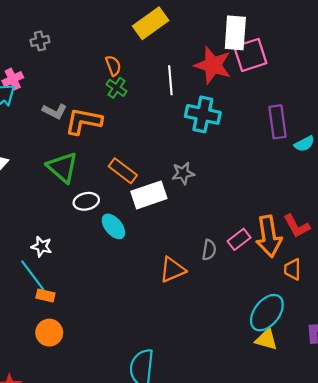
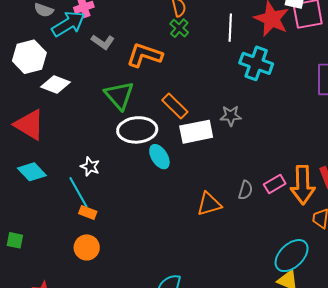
gray L-shape: (55, 111) -> (103, 42), moved
white ellipse: (86, 201) -> (137, 130), size x1.6

